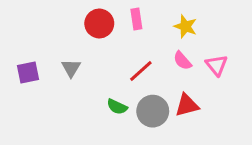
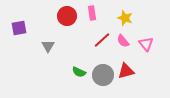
red line: (141, 71) -> (102, 40), moved
purple square: (28, 72) -> (19, 28), moved

